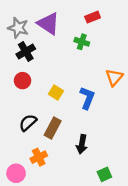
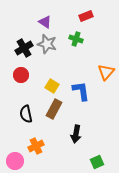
purple triangle: (48, 23) -> (45, 22), size x0.6
gray star: (18, 28) -> (47, 44), moved
blue L-shape: (87, 98) -> (81, 91), turned -30
black semicircle: (28, 123) -> (26, 114), turned -60
brown rectangle: (53, 128) -> (54, 109), moved

